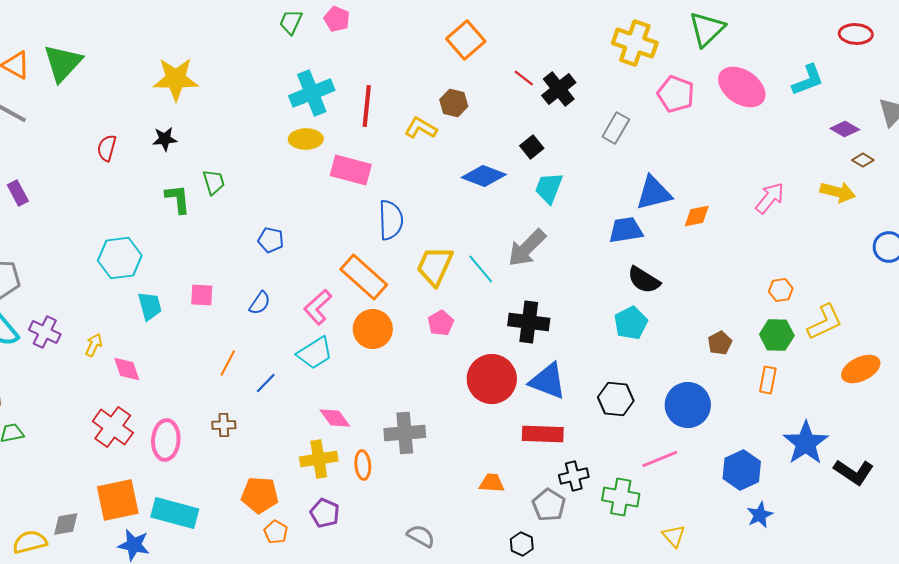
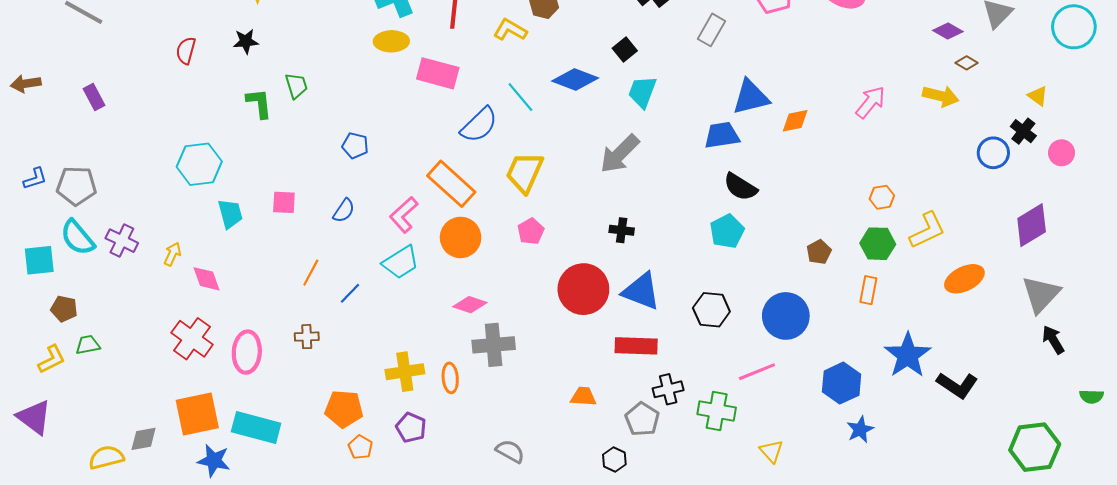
blue semicircle: (391, 220) -> (479, 125), turned 48
cyan line: (481, 269) -> (520, 97), moved
black cross: (529, 322) -> (622, 230), size x0.6
pink diamond: (335, 418) -> (470, 305), moved, turned -36

